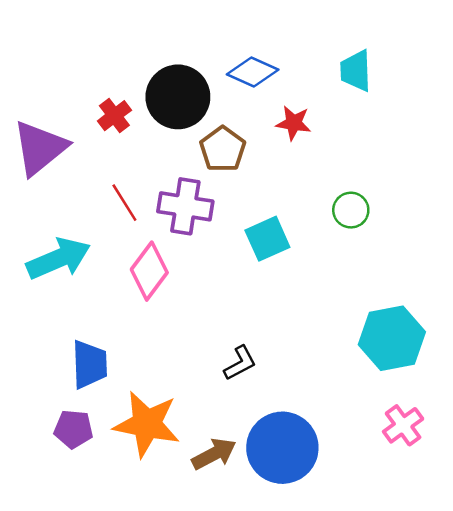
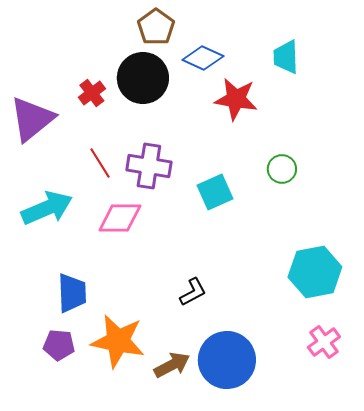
red star: (294, 123) -> (236, 99), size x1.5
brown pentagon: (223, 149) -> (156, 27), moved
pink diamond: (149, 271) -> (120, 218), turned 54

